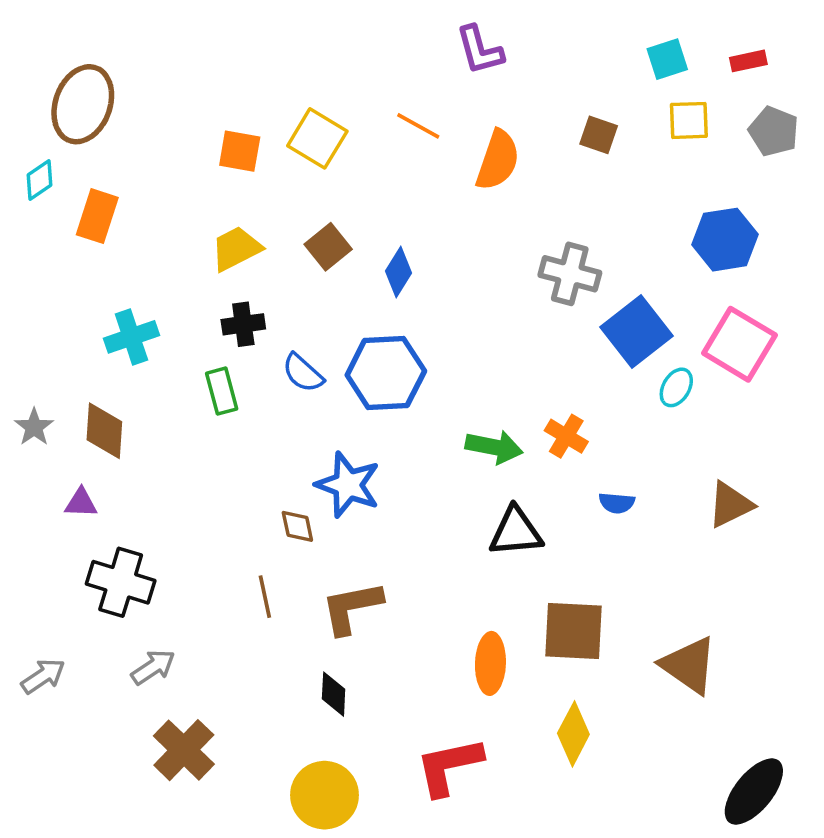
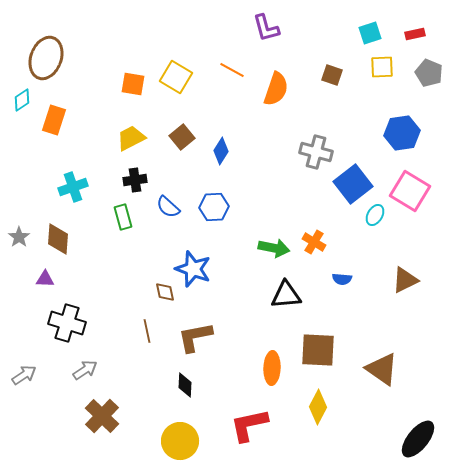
blue hexagon: (386, 373) -> (214, 207), size x0.7

